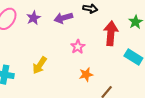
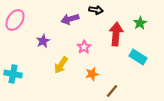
purple star: (33, 18) -> (43, 41), moved
yellow arrow: (40, 65) -> (61, 65), moved

